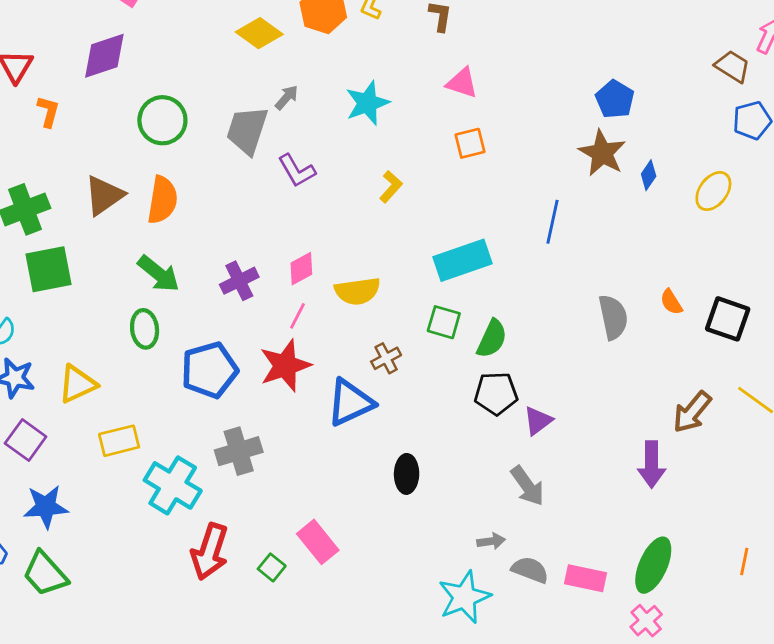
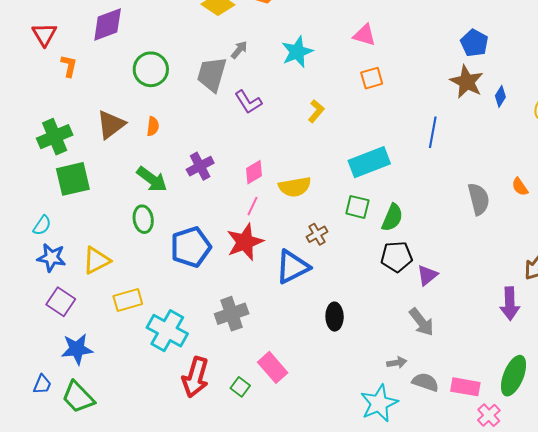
orange semicircle: (162, 200) -> (153, 126), size x0.6
purple cross: (239, 281) -> (200, 166), moved
gray cross: (239, 451) -> (232, 314), moved
pink cross: (646, 621) -> (489, 415), moved

